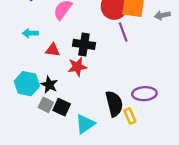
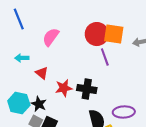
black cross: (84, 44) -> (87, 89), moved
red triangle: (53, 50) -> (42, 73), turned 32

